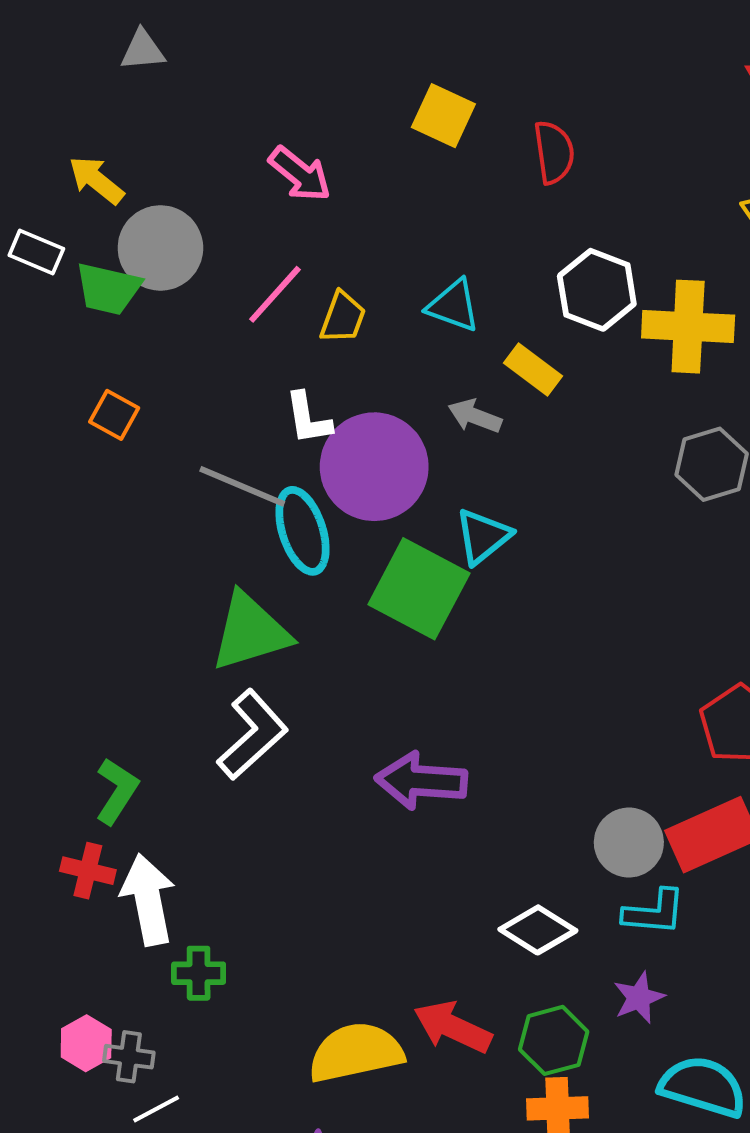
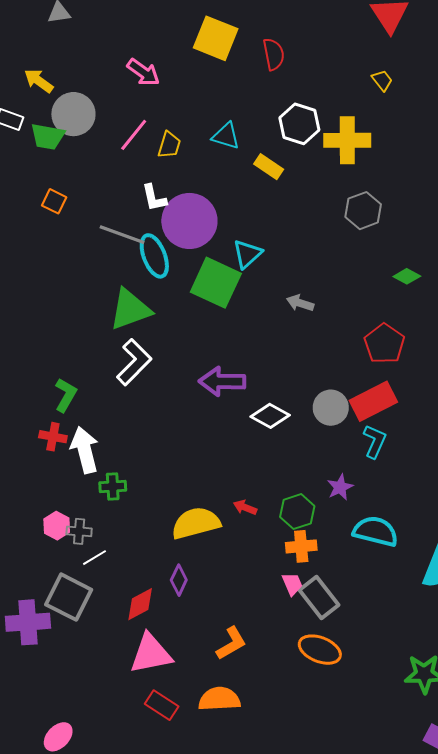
yellow square: (443, 116) -> (216, 38), size x1.4
gray arrow: (475, 416) -> (300, 303), moved
cyan L-shape: (654, 912) -> (375, 441), moved, turned -68
white diamond: (538, 930) -> (270, 416), moved
red arrow: (453, 1027) -> (245, 507), size x0.6

